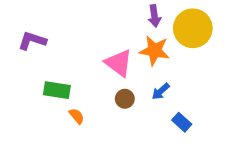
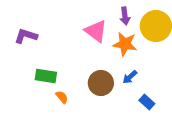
pink triangle: (119, 63) -> (96, 31), moved
brown circle: (125, 99) -> (101, 83), size x1.6

